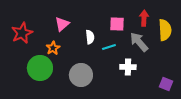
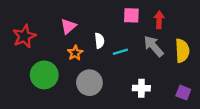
pink square: (117, 24) -> (131, 15), moved
yellow semicircle: (165, 30) -> (182, 51), moved
orange star: (53, 48) -> (75, 53), moved
white cross: (128, 67) -> (141, 88), moved

